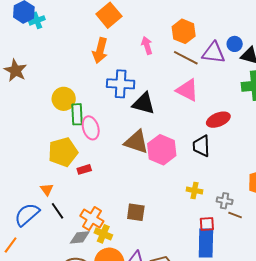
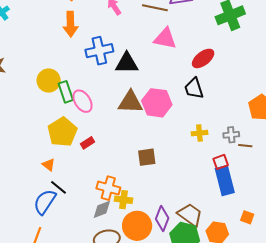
orange triangle: (47, 190) -> (49, 165), moved
black line: (58, 211) -> (59, 187), moved
brown square: (136, 212) -> (147, 157), moved

